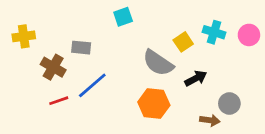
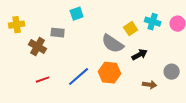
cyan square: (123, 17) -> (77, 14), moved
blue line: (92, 85) -> (79, 77), moved
red line: (59, 101) -> (43, 80), moved
gray circle: (229, 104) -> (172, 72), moved

